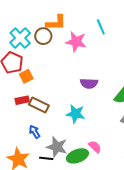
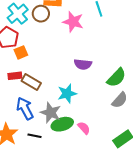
cyan star: (76, 114) -> (67, 94), turned -30
blue arrow: (35, 132) -> (25, 108), size x1.6
gray star: (57, 147) -> (51, 113), moved
green ellipse: (77, 156) -> (62, 124), moved

